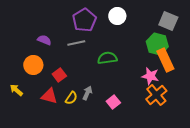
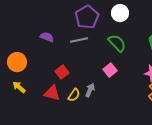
green semicircle: (107, 58) -> (117, 43), moved, turned 54
orange circle: (33, 65) -> (17, 62), moved
pink square: (113, 102) -> (110, 70), moved

